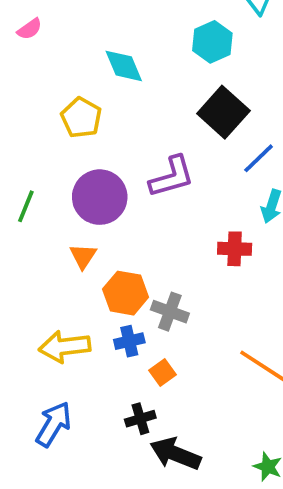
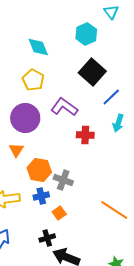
yellow pentagon: (81, 118) -> (33, 80), moved
purple L-shape: (172, 177) -> (64, 107), turned -128
red cross: (235, 249) -> (85, 135), moved

